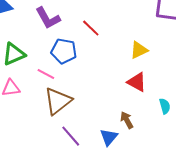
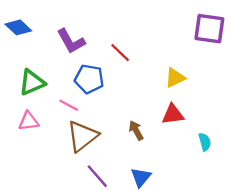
red triangle: (137, 82) -> (173, 114), turned -35
brown arrow: (127, 120) -> (136, 130), moved

